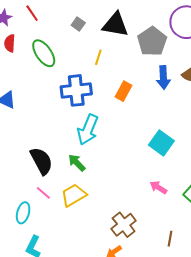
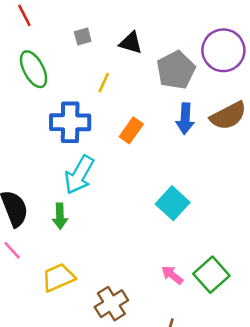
gray square: (78, 24) -> (83, 36), turned 32
black triangle: (115, 25) -> (131, 43), size x0.7
green arrow: (77, 163) -> (60, 216), turned -144
pink arrow: (158, 187) -> (172, 275), moved
yellow trapezoid: (74, 195) -> (58, 277), moved

